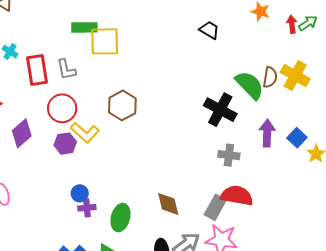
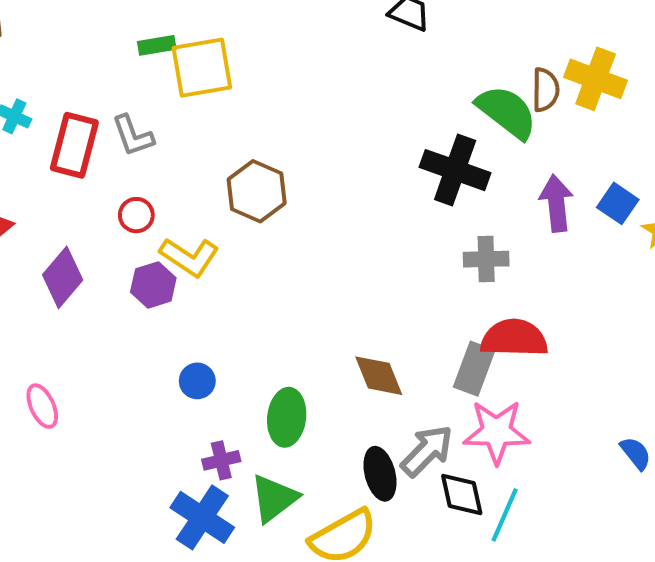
green rectangle: (84, 27) -> (157, 45), size x0.7
red rectangle: (37, 70) -> (74, 145), turned 32
red circle: (62, 108) -> (136, 215), size x0.6
purple cross: (87, 208) -> (221, 460), moved

